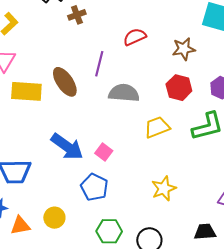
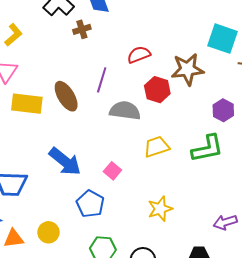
brown star: (184, 49) -> (187, 69), size x1.4
red hexagon: (179, 88) -> (157, 90), moved
pink square: (104, 152) -> (112, 171), moved

